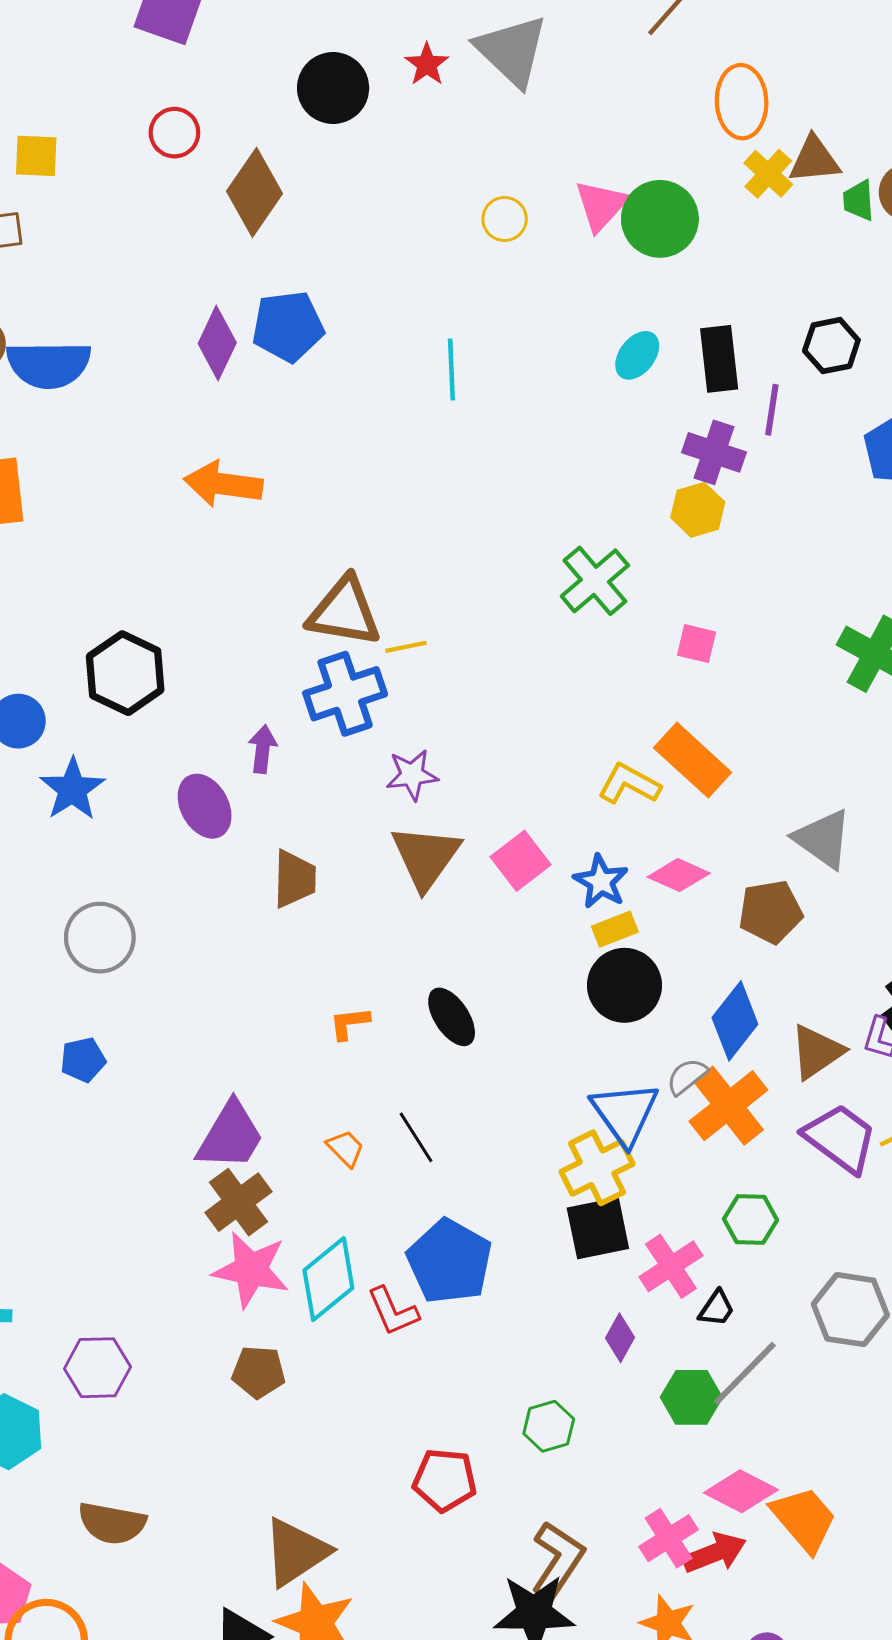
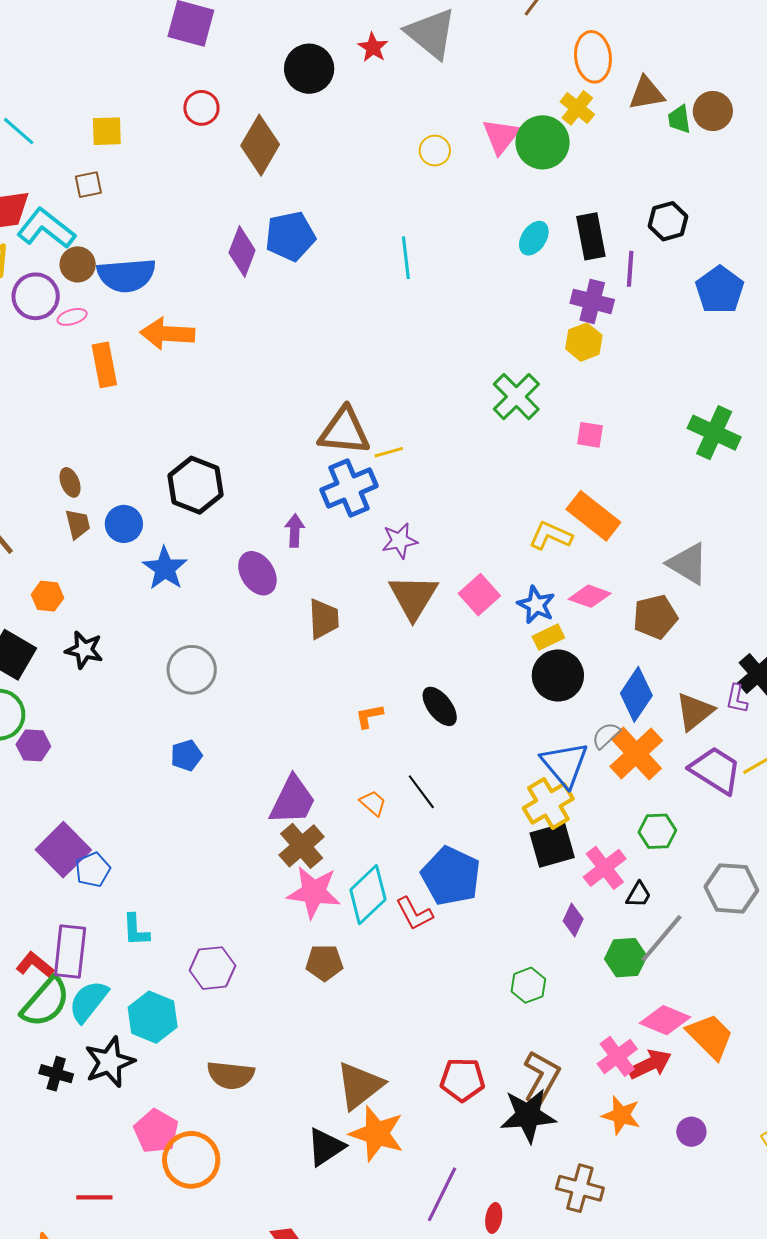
yellow cross: (768, 174) -> (577, 108), moved
orange arrow: (223, 484) -> (167, 334), moved
red pentagon: (445, 1480) -> (462, 1080), moved

